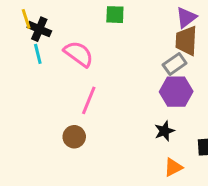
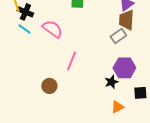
cyan line: (38, 54) -> (24, 29), turned -40
purple hexagon: (176, 92) -> (124, 68), moved
pink line: (89, 100) -> (71, 61), moved

